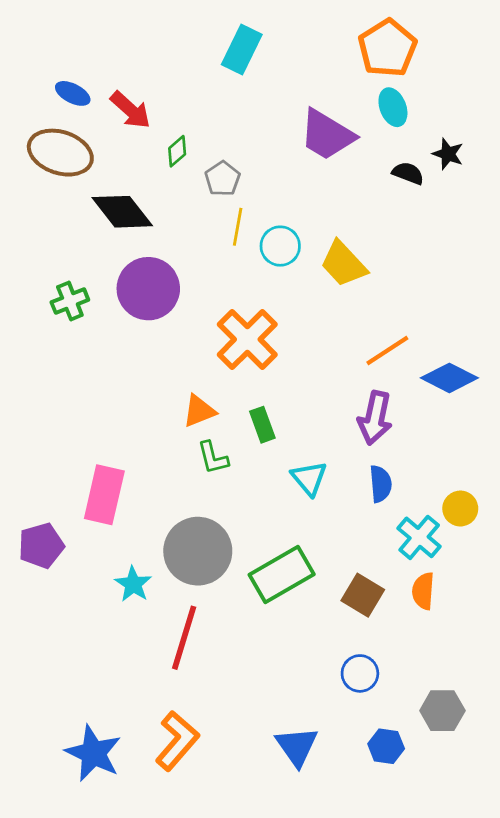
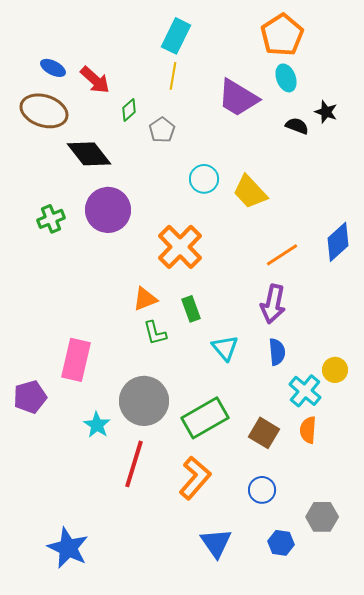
yellow line: (238, 227) -> (173, 76), moved
blue diamond: (449, 378) -> (338, 242), moved, turned -69
orange L-shape: (177, 741) -> (195, 478), moved

